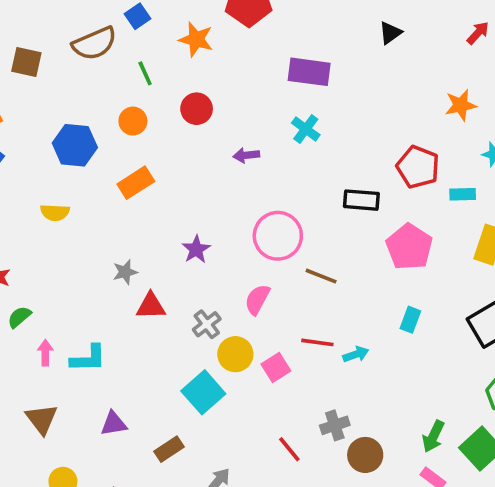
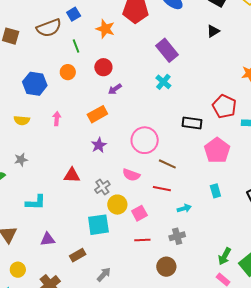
purple rectangle: (309, 72) -> (167, 50), turned 40
purple arrow: (246, 155) -> (115, 89), moved, turned -32
orange rectangle: (136, 183) -> (97, 114), moved
gray star: (125, 272) -> (21, 160), moved
pink semicircle: (257, 299) -> (131, 175), turned -102
cyan rectangle: (410, 320) -> (215, 191), turned -40
red line: (317, 342) -> (162, 189), moved
pink arrow: (45, 353) -> (57, 119), moved
cyan square: (203, 392) -> (98, 225), turned 30
gray cross: (335, 425) -> (177, 236), moved
red line: (289, 449) -> (142, 240), moved, turned -56
brown circle: (365, 455) -> (166, 267), moved

